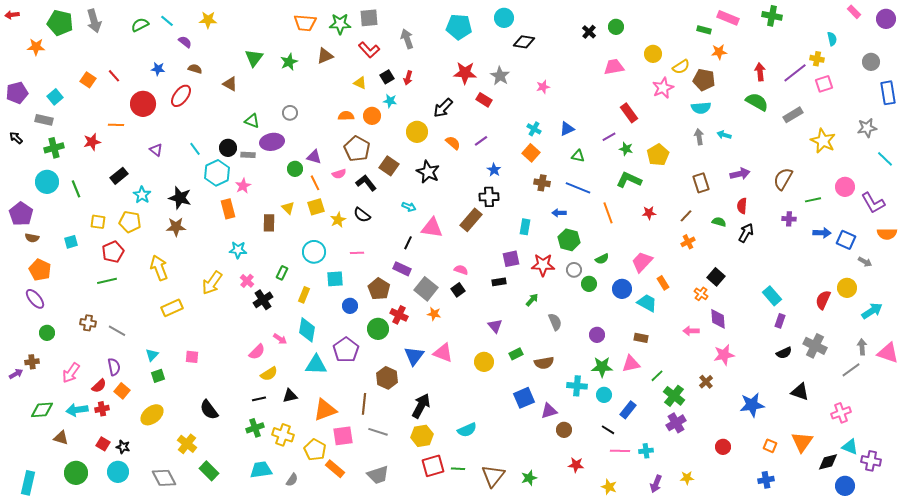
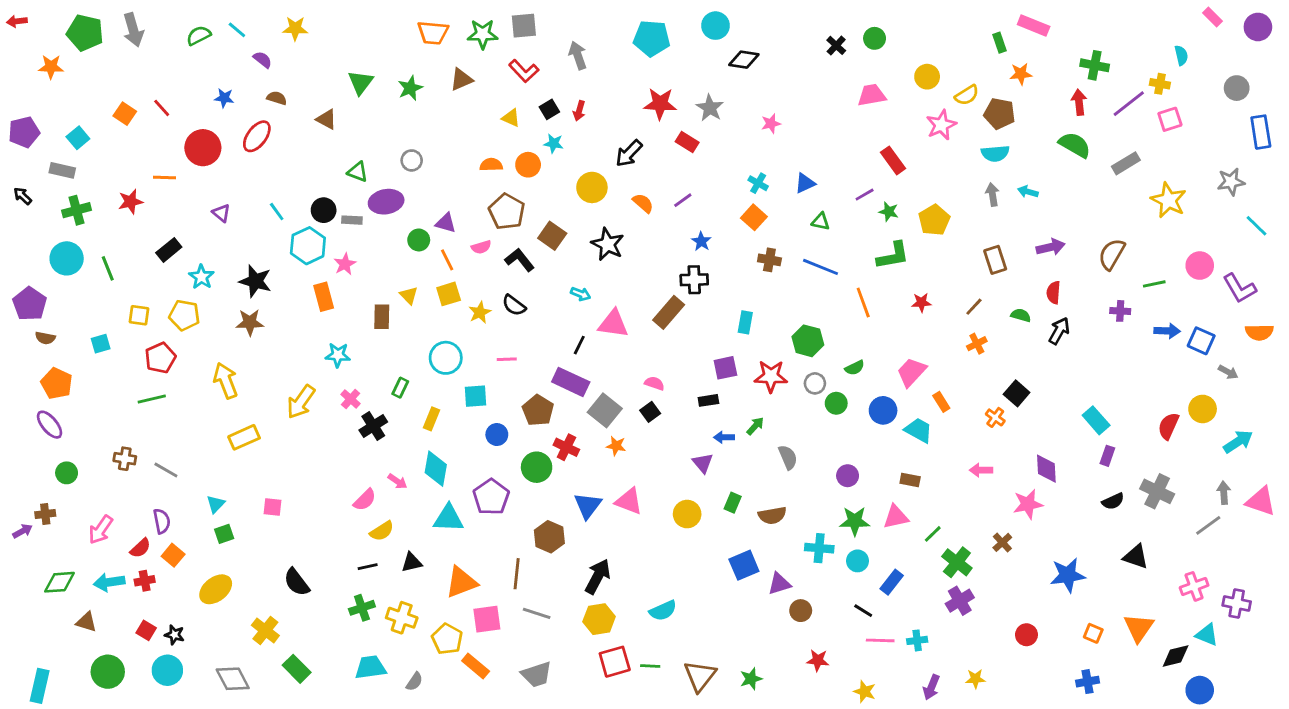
green cross: (772, 16) -> (1095, 65), moved
green rectangle: (704, 30) -> (1000, 43), turned 56
green L-shape: (629, 180) -> (893, 256), turned 145
blue arrow: (559, 213) -> (724, 437), moved
purple rectangle: (402, 269) -> (571, 382), size x1.4
purple diamond: (718, 319) -> (1046, 469), moved
green rectangle: (516, 354) -> (733, 503), turned -40
purple cross: (871, 461) -> (1237, 603), moved

